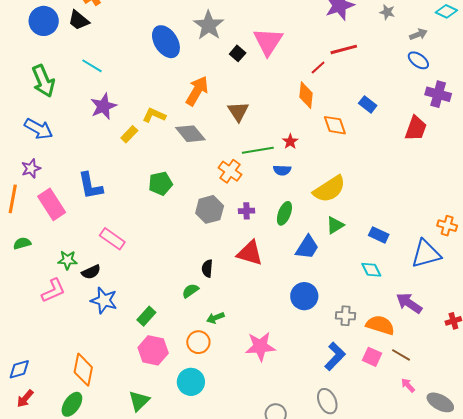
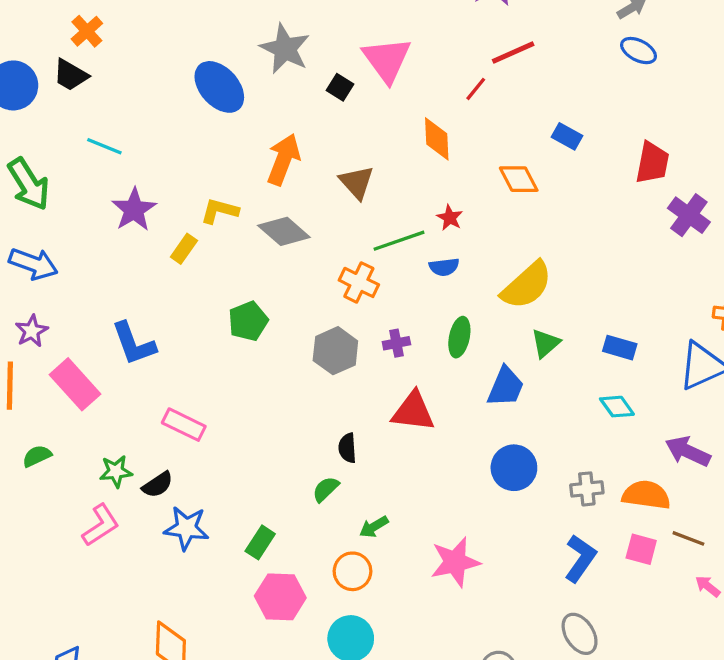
purple cross: (438, 94) -> (689, 215), moved, turned 30
orange diamond: (306, 95) -> (437, 139), moved

